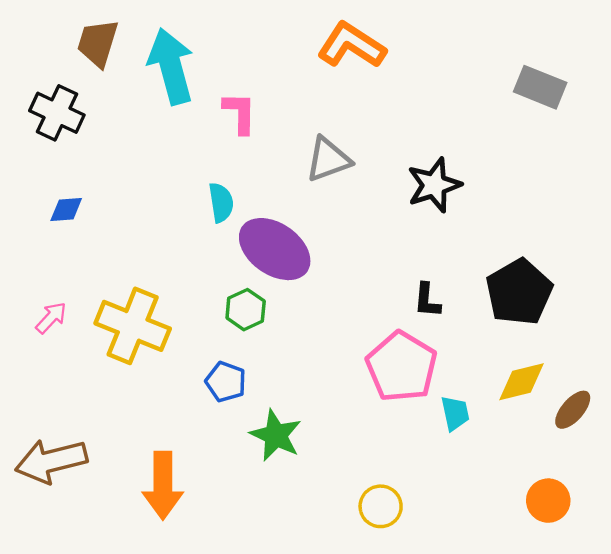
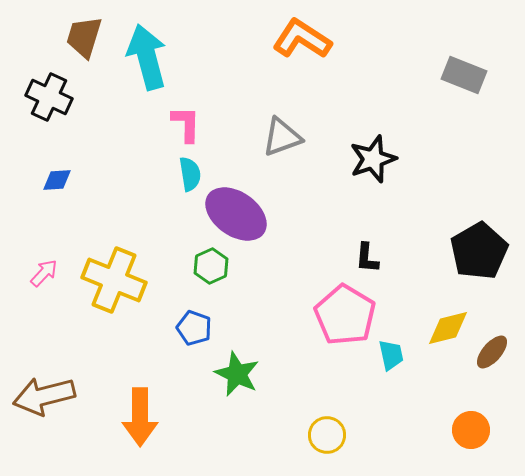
pink L-shape: (240, 113) -> (186, 124), moved
black pentagon: (519, 292) -> (479, 251), moved

